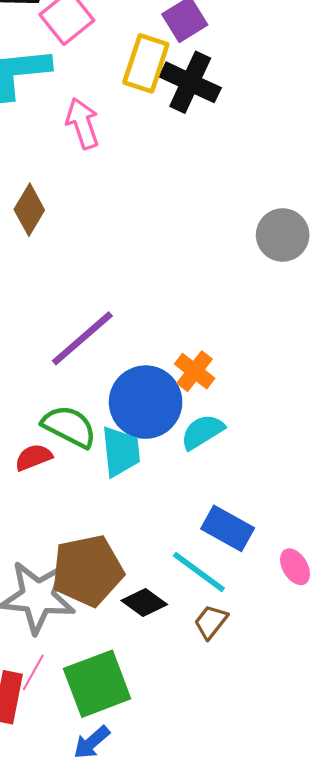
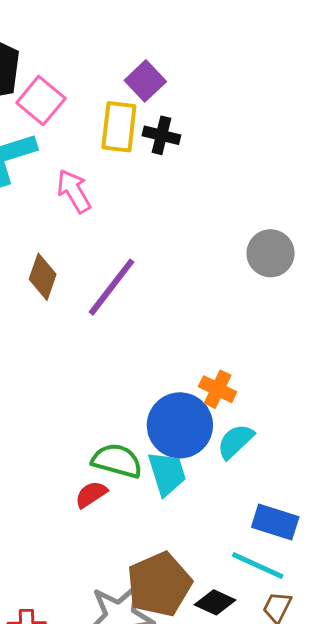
black cross: (190, 82) -> (161, 135), size x0.7
purple line: (82, 338) -> (112, 287), moved

